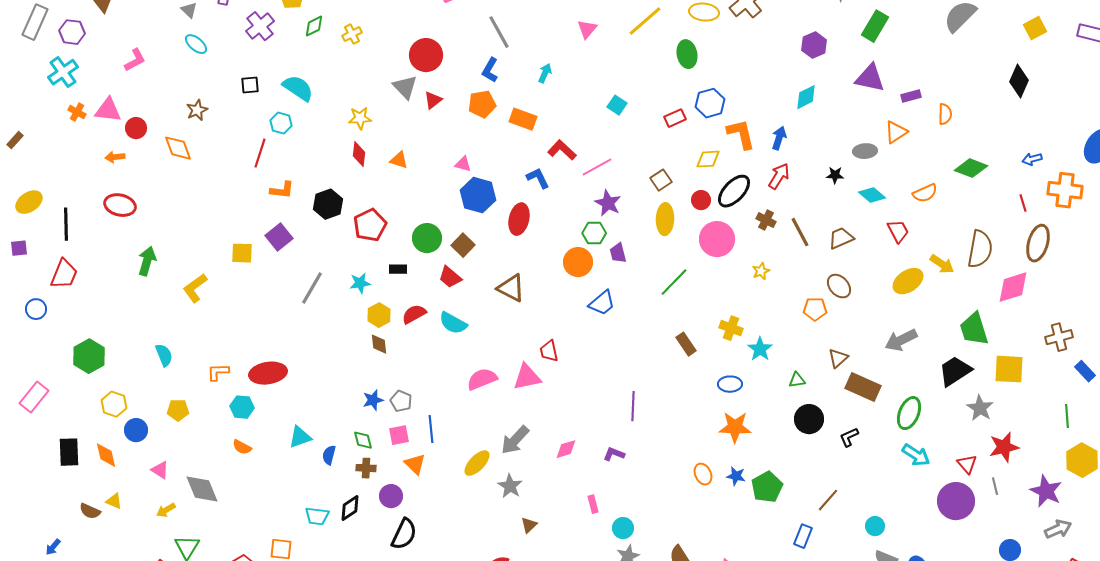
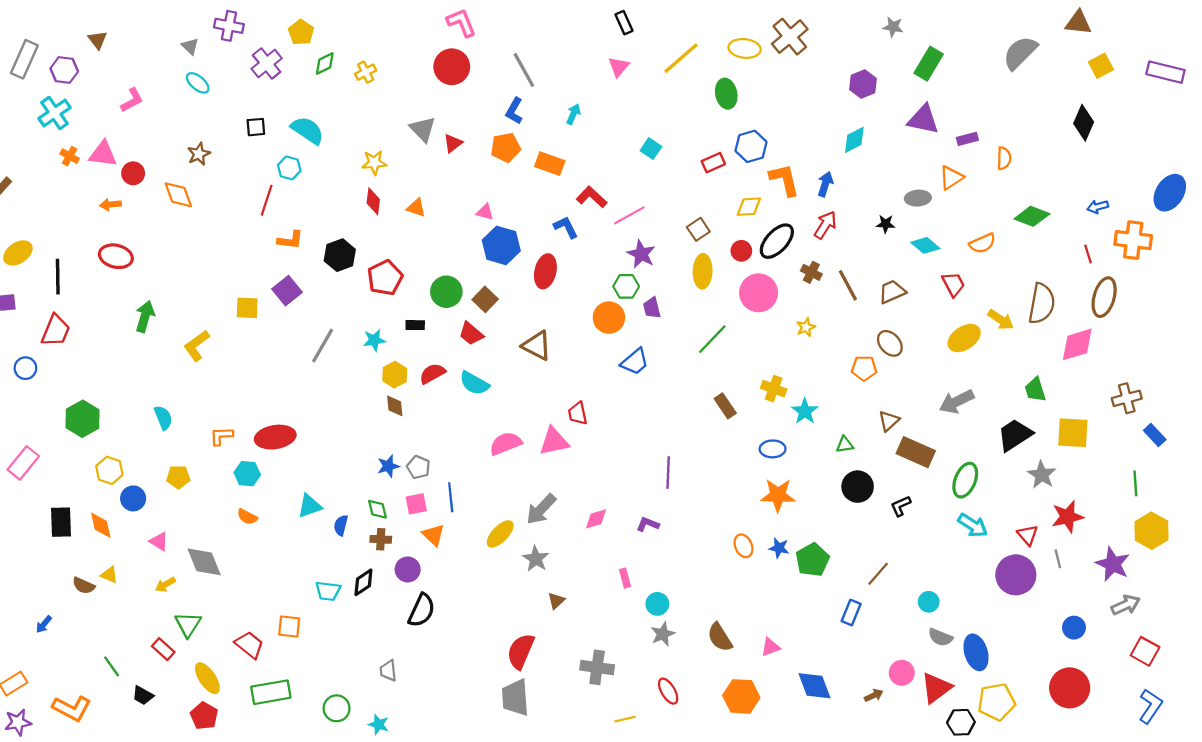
red circle: (426, 55) -> (452, 67), moved
green trapezoid: (974, 329) -> (1035, 390), size x0.7

